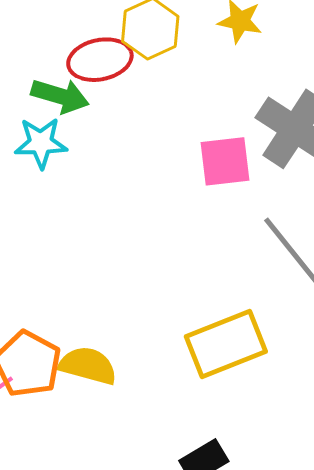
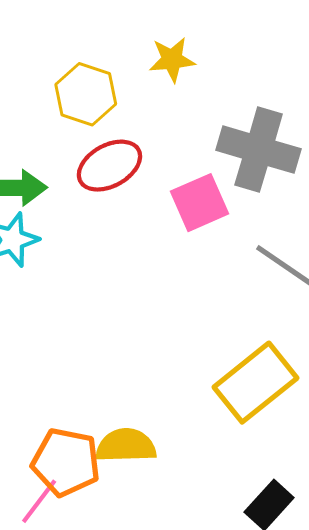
red ellipse: (100, 60) -> (109, 166), moved

